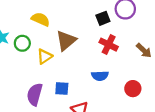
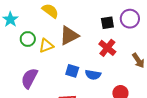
green circle: (22, 43) -> (28, 39), moved
blue square: (62, 89) -> (72, 71), moved

